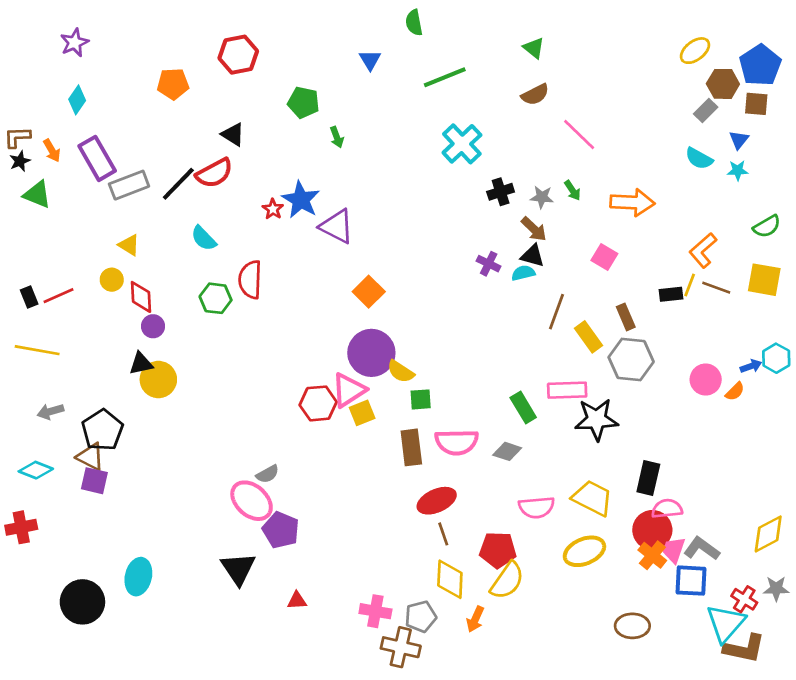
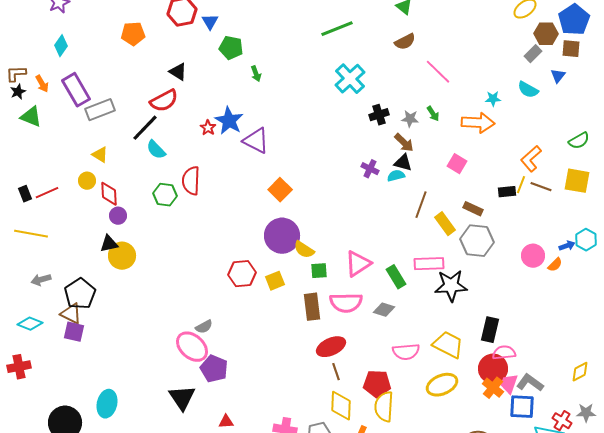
blue triangle: (370, 60) -> (210, 22), moved
cyan star: (738, 170) -> (493, 99), moved
black line: (178, 184) -> (145, 128), moved
brown rectangle: (626, 317) -> (473, 209), turned -42
pink triangle: (349, 390) -> (358, 264), moved
yellow diamond: (768, 534) -> (580, 372), size x0.7
yellow semicircle: (507, 581) -> (384, 407), turned 148

